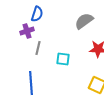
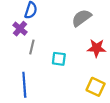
purple cross: (27, 31) -> (20, 29), turned -32

